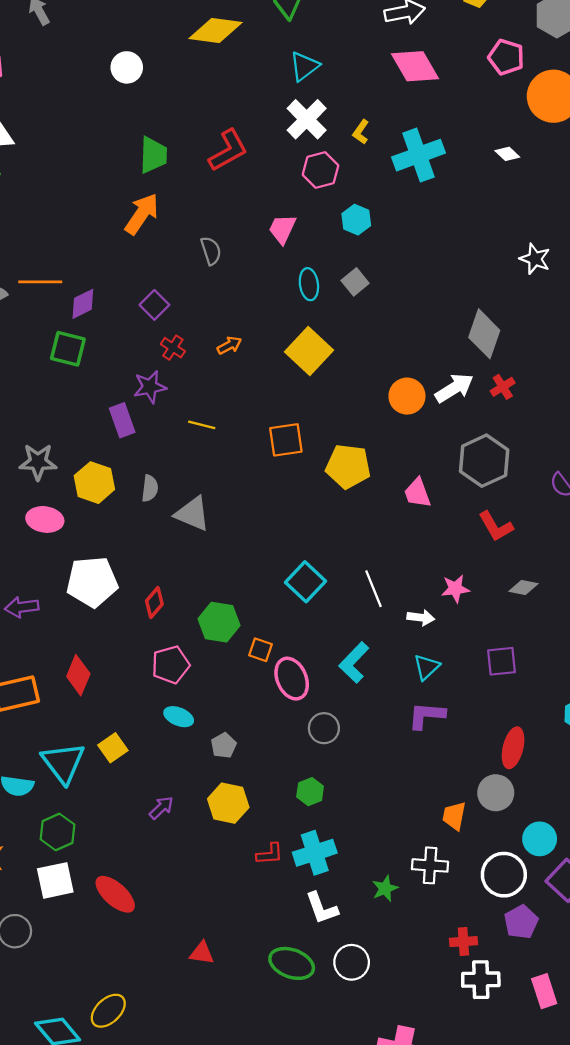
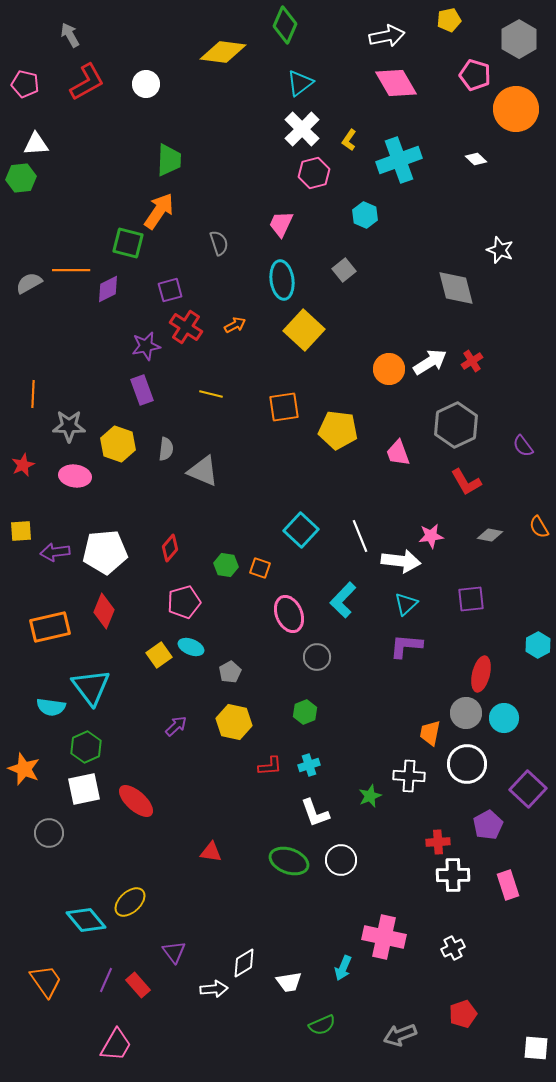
red L-shape: (228, 150) -> (87, 82), moved
cyan hexagon: (356, 220) -> (365, 215), moved
cyan ellipse: (309, 284) -> (282, 280), moved, size x1.4
purple square: (154, 305) -> (170, 290), turned 30
gray diamond: (484, 334) -> (456, 288), moved, turned -33
red cross: (173, 348) -> (186, 327), size x1.5
green square: (68, 349) -> (128, 243), moved
purple star: (150, 387) -> (146, 346), moved
white pentagon: (92, 582) -> (105, 552), moved
white arrow: (421, 617) -> (401, 561), size x1.6
green hexagon: (219, 622) -> (226, 565), size x0.7
orange square: (261, 650) -> (260, 568), moved
yellow square: (113, 748) -> (159, 655), moved
cyan circle: (540, 839) -> (504, 718), moved
cyan cross: (315, 853) -> (309, 765), size x0.6
white circle: (504, 875) -> (467, 764), moved

